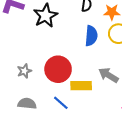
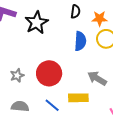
yellow rectangle: (81, 86) -> (78, 98), moved

